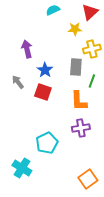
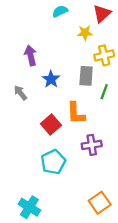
red square: (43, 92) -> (51, 125), moved, turned 30
orange L-shape: (79, 101) -> (76, 113), moved
cyan cross: (22, 168) -> (29, 207), moved

